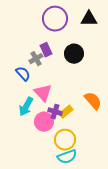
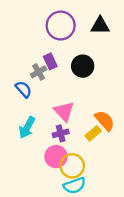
pink triangle: (43, 93) -> (64, 111), moved
purple cross: (55, 112) -> (61, 133), turned -32
yellow rectangle: (66, 112) -> (93, 133), moved
pink circle: (44, 122) -> (56, 157), moved

